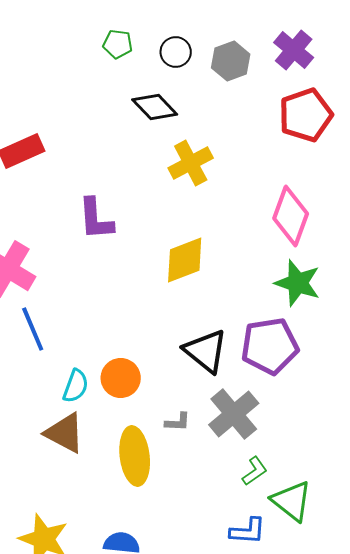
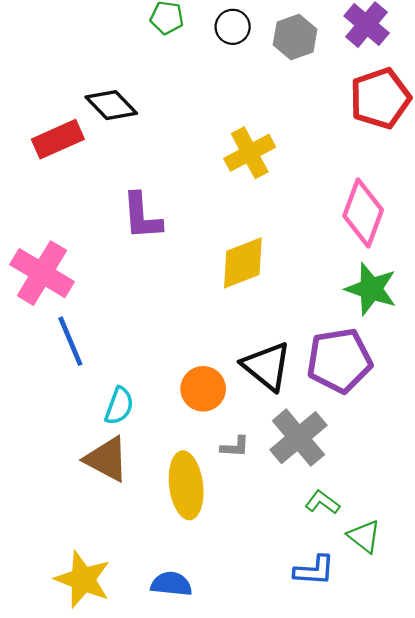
black diamond: (155, 107) -> (111, 105), moved
orange circle: (121, 378) -> (203, 389), moved
green L-shape: (255, 471) -> (322, 502), turned -108
green triangle: (292, 501) -> (364, 536), size x0.7

